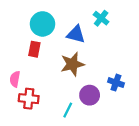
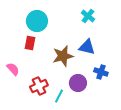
blue triangle: (76, 34) -> (87, 47), moved
pink semicircle: (15, 79) -> (13, 69), turned 128
red cross: (29, 99) -> (39, 86), moved, turned -30

